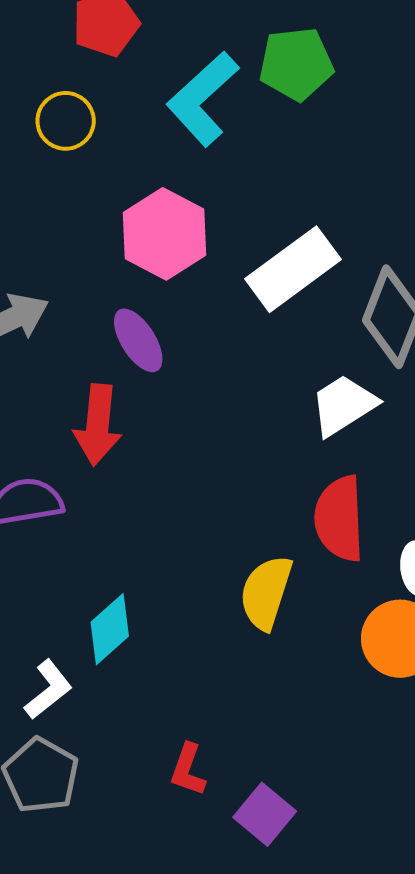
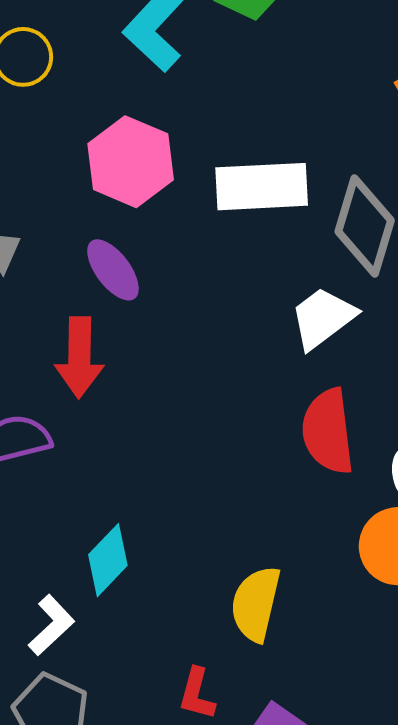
white rectangle: (293, 269) -> (262, 187), turned 38
yellow semicircle: (266, 593) -> (256, 604), moved

